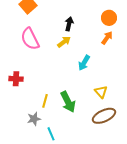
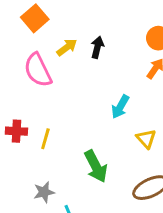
yellow arrow: (64, 42) -> (67, 47), moved
yellow triangle: (101, 92) -> (146, 139), moved
yellow line: (45, 101) -> (45, 139), moved

